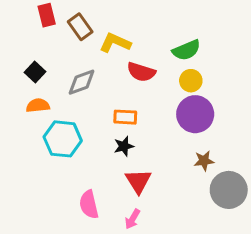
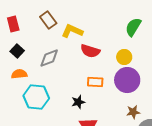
red rectangle: (47, 15) -> (13, 24), moved
green semicircle: (186, 50) -> (133, 27), moved, turned 144
orange rectangle: (125, 117) -> (95, 82), moved

